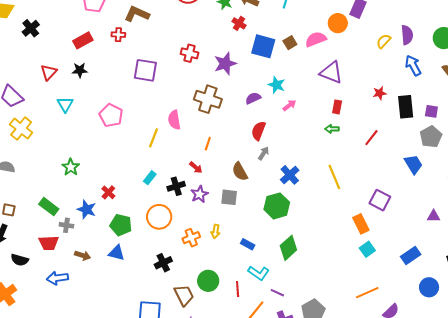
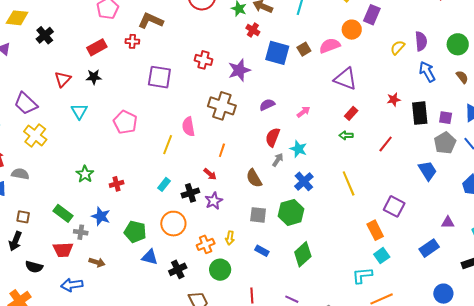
cyan star: (277, 85) -> (298, 149), moved
red rectangle: (337, 107) -> (351, 113), turned 32
red cross: (108, 192) -> (117, 184), moved, turned 32
gray square: (229, 197) -> (258, 215), moved
blue triangle: (117, 253) -> (150, 257), moved
blue rectangle: (411, 255) -> (429, 248), moved
cyan L-shape: (259, 273) -> (362, 275), moved, turned 140
green circle: (208, 281) -> (220, 270), moved

